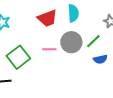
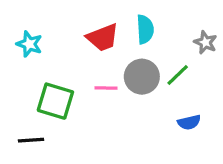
green square: (18, 57) -> (55, 101), turned -35
blue semicircle: (100, 59) -> (189, 122), moved

